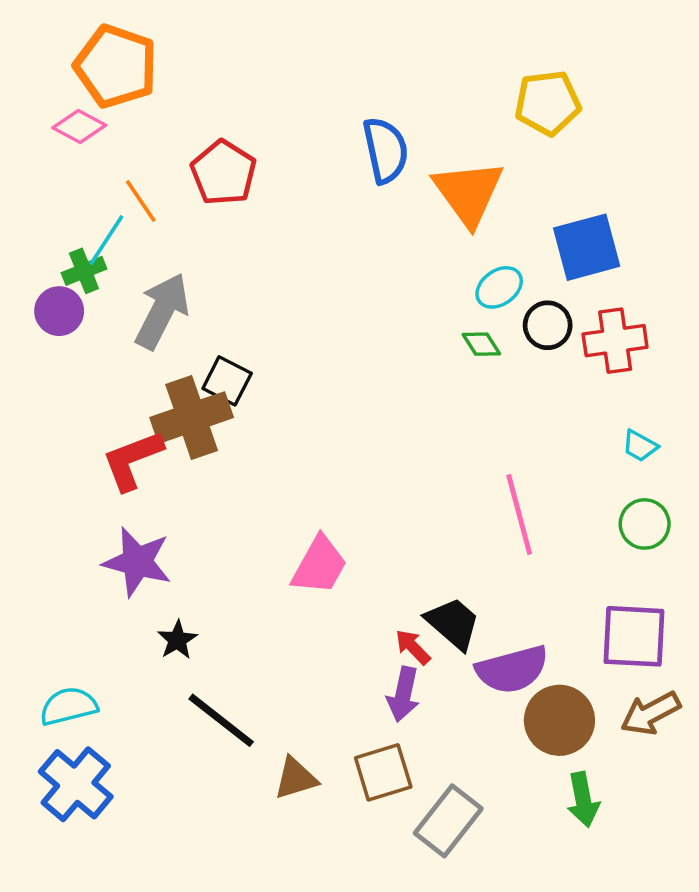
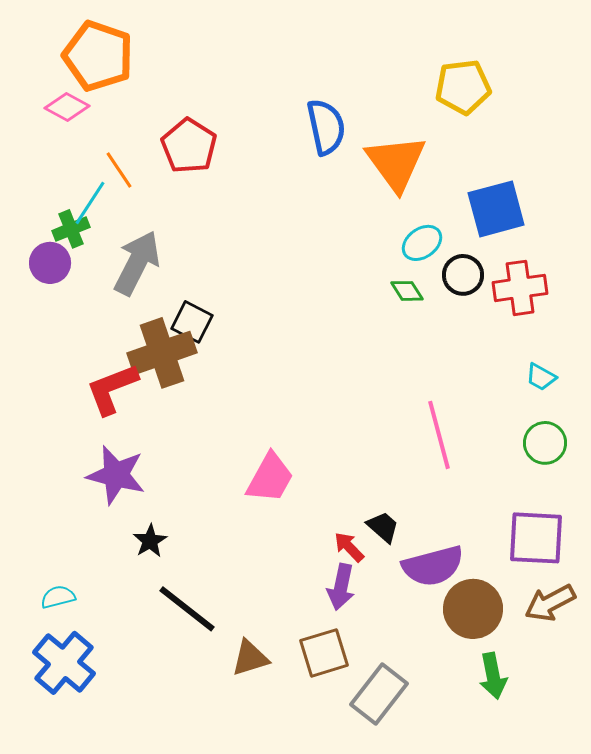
black trapezoid: (453, 623) -> (383, 527), size x0.7
cyan semicircle: (69, 706) -> (58, 597), size x0.7

